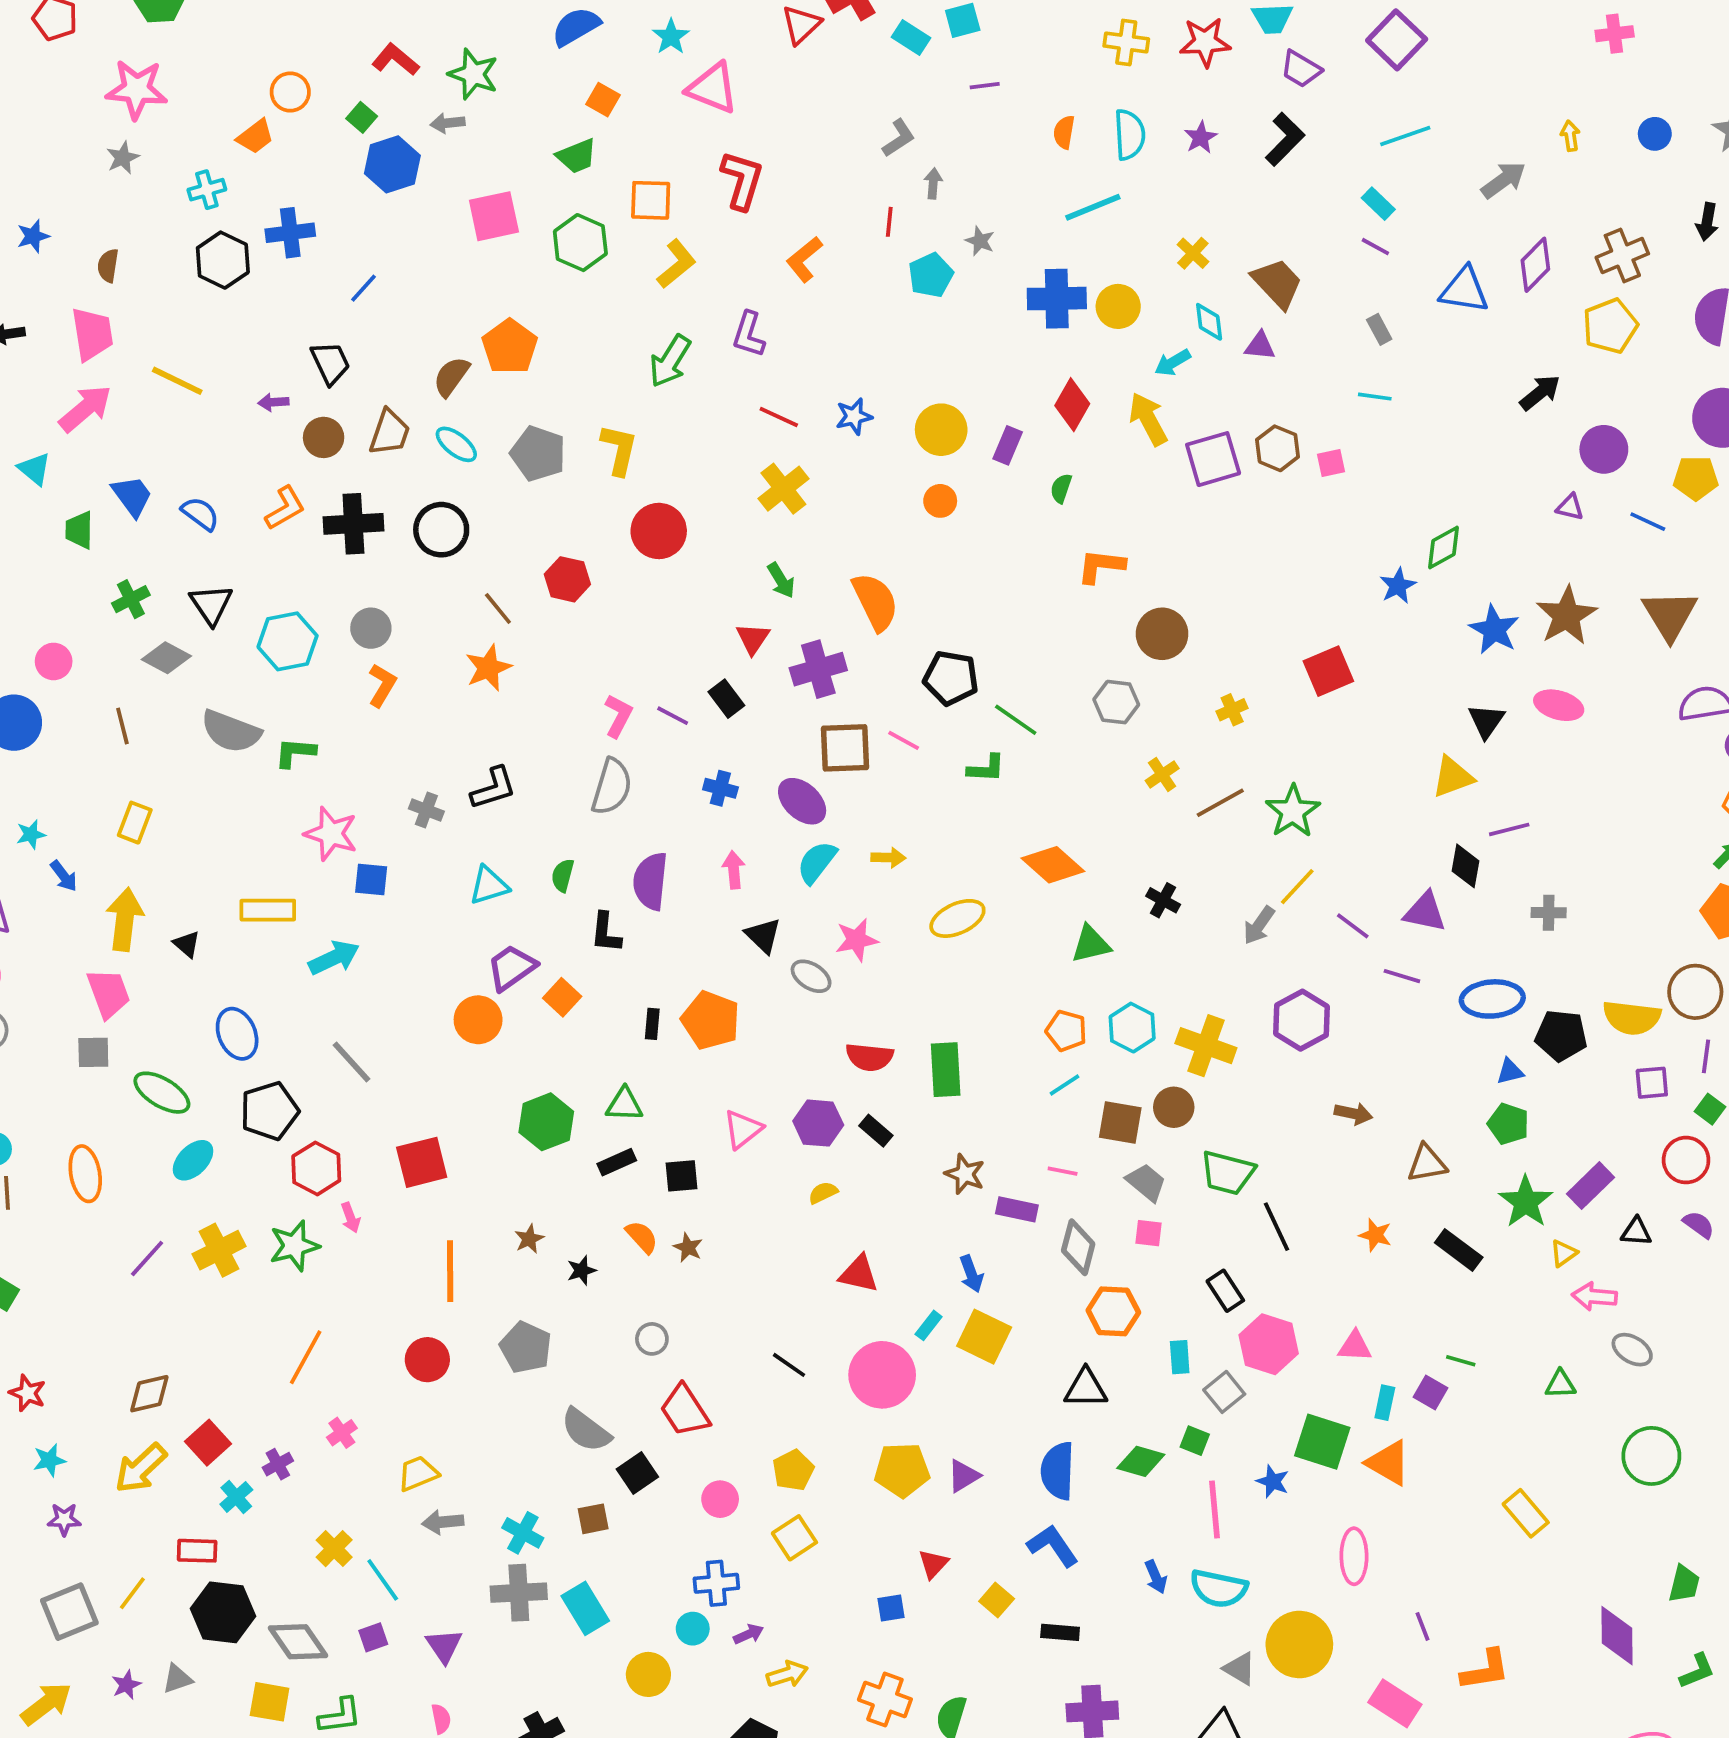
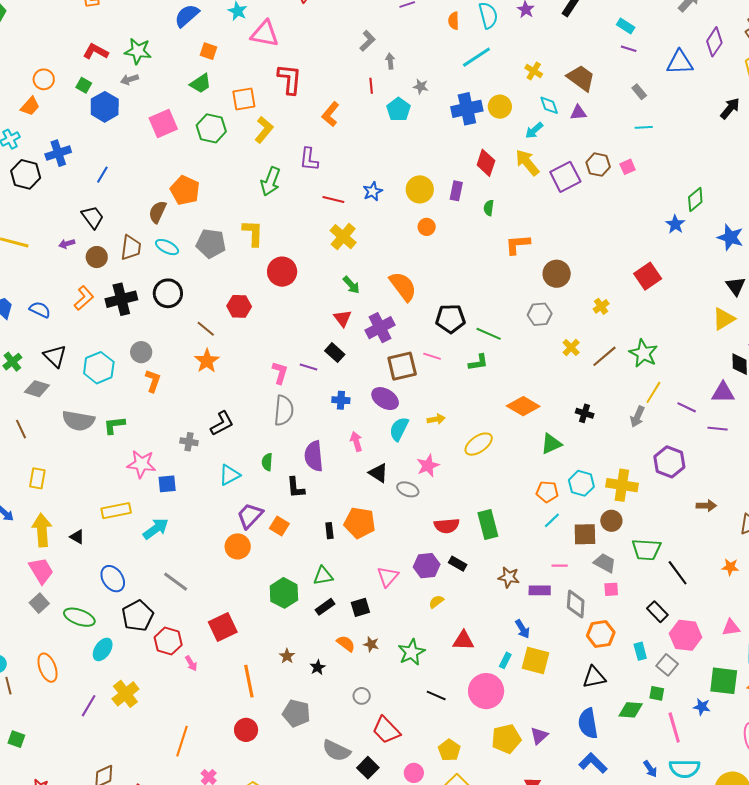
gray square: (93, 1052) -> (39, 603), turned -30
green star: (294, 1246) -> (412, 652), moved

